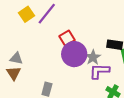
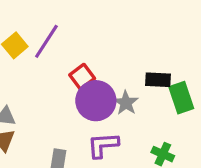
purple L-shape: (99, 71) -> (103, 145), moved

